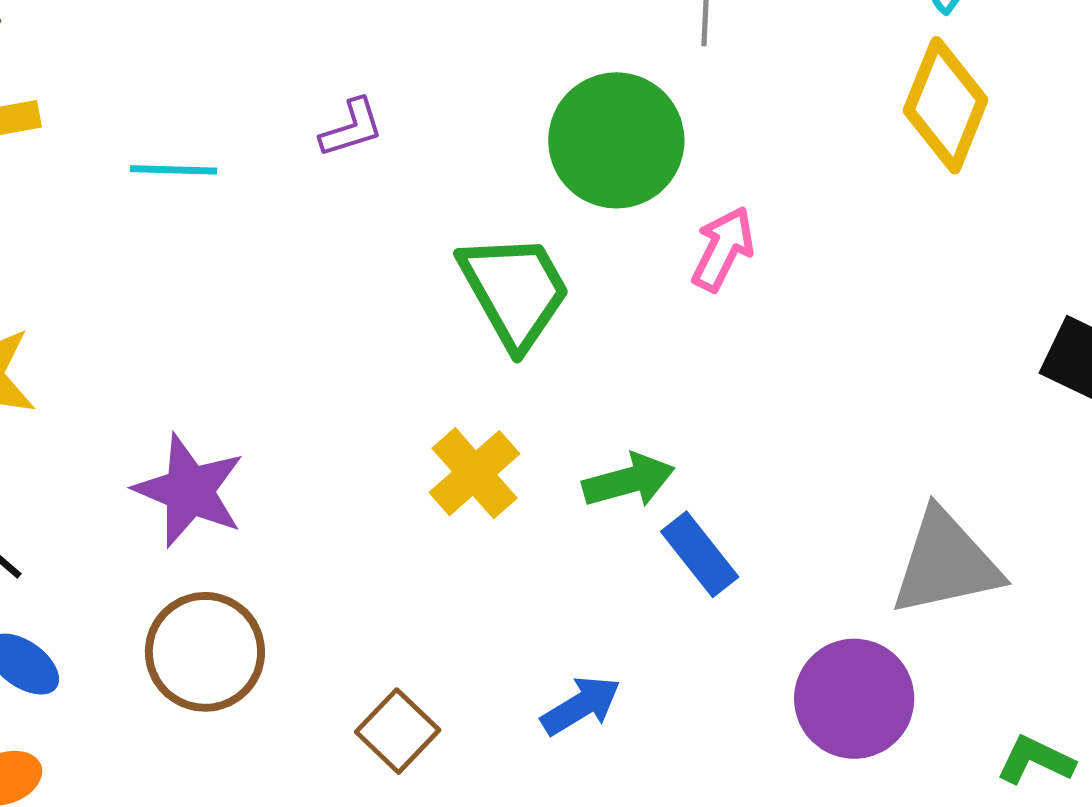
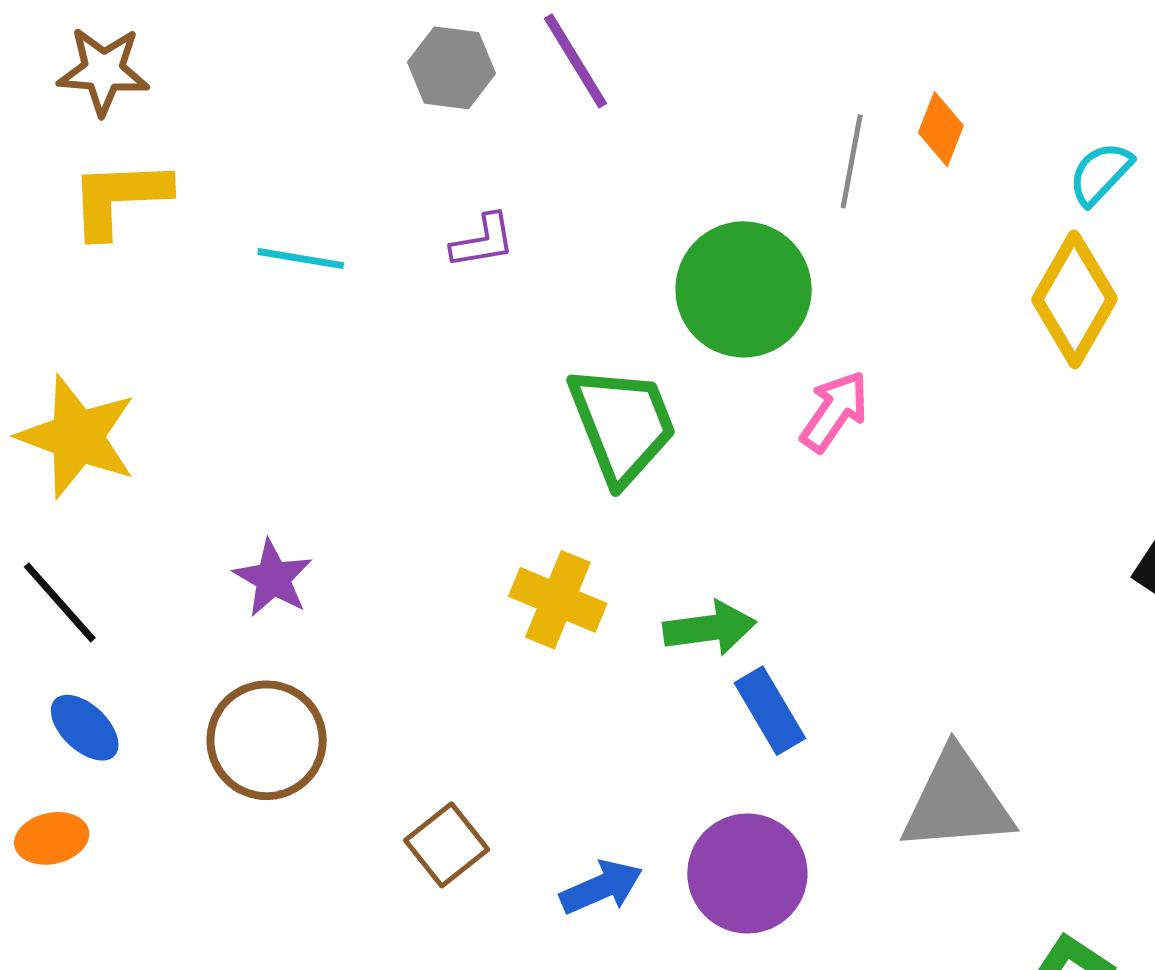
yellow cross: (474, 473) -> (558, 600), turned -34
purple star: (189, 491) -> (273, 578), size x0.7
gray triangle: (946, 563) -> (957, 801), moved
purple circle: (854, 699) -> (747, 873), moved
blue arrow: (581, 706) -> (601, 887), moved

